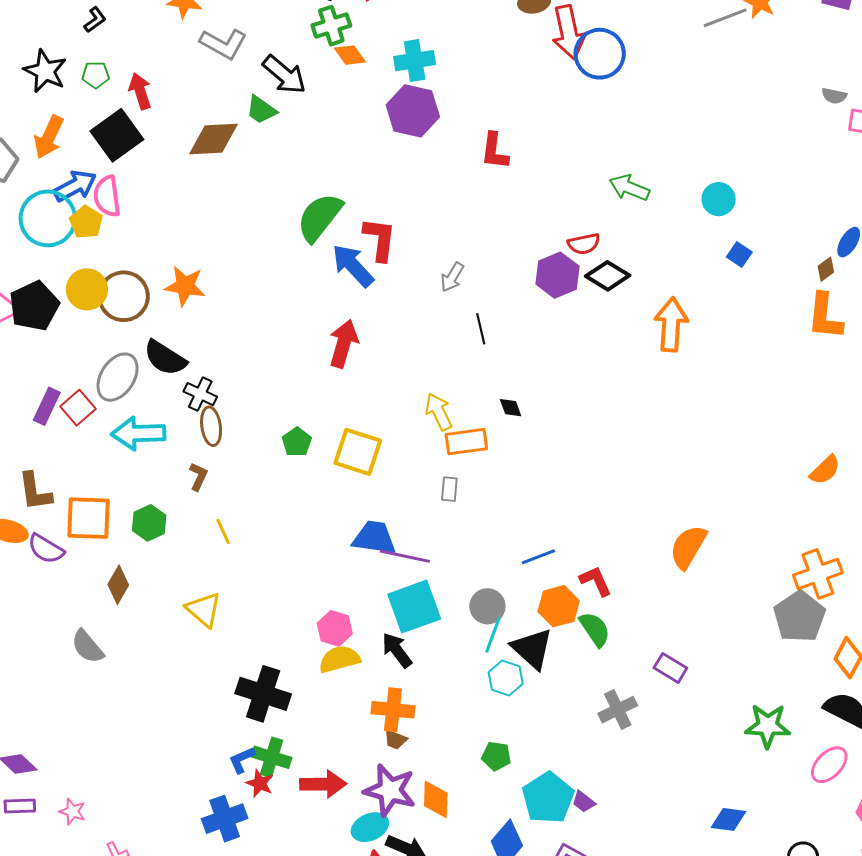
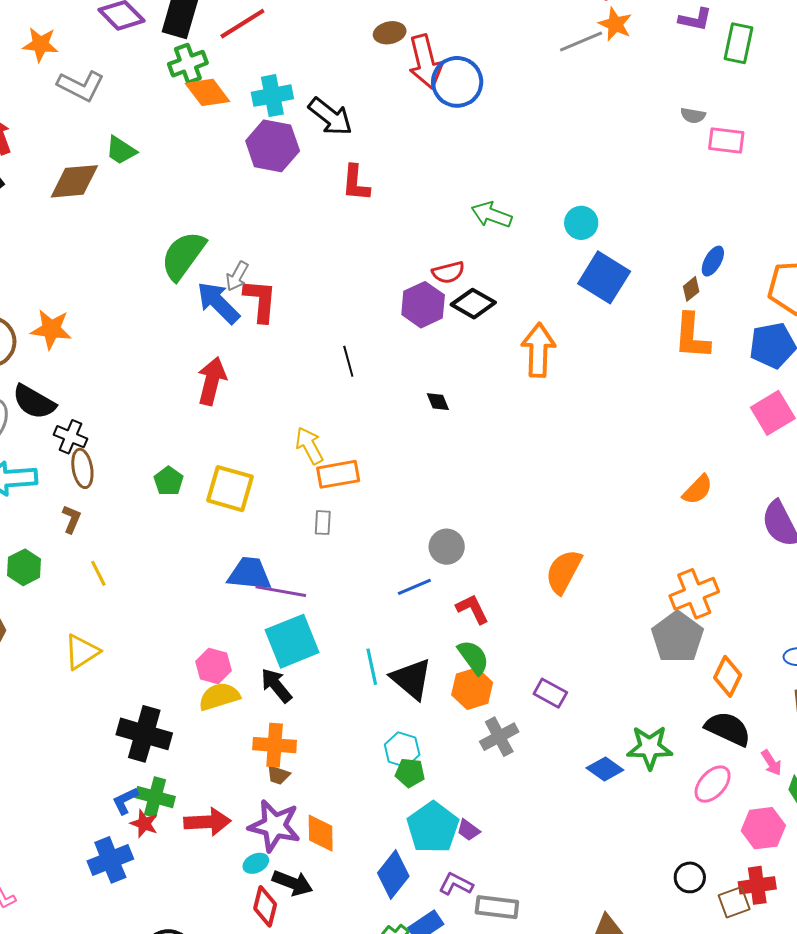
orange diamond: (350, 55) -> (208, 92), size x1.4
black arrow: (284, 75) -> (330, 117), moved
red L-shape: (380, 239) -> (260, 301), moved
blue square: (739, 254) -> (604, 277), size x2.0
gray arrow: (452, 277) -> (237, 276), moved
black diamond: (511, 408) -> (438, 402), moved
gray circle: (487, 606) -> (447, 547), moved
orange hexagon: (559, 606) -> (472, 689), moved
yellow triangle: (204, 610) -> (82, 652), turned 48
cyan line: (493, 635) -> (372, 667), turned -30
cyan hexagon: (506, 678) -> (402, 750), moved
green pentagon: (496, 756) -> (410, 773), moved
blue diamond: (729, 819) -> (605, 769), moved, turned 30
cyan ellipse: (370, 827) -> (256, 863), size x0.7

